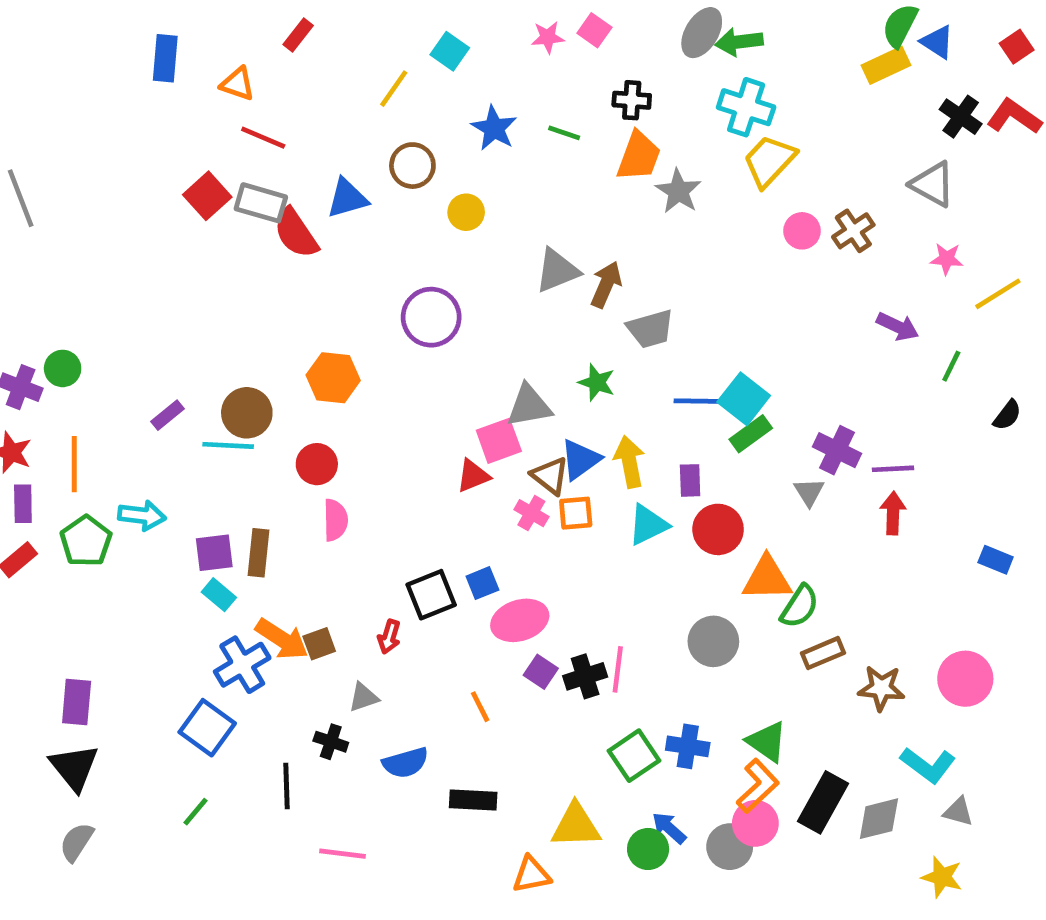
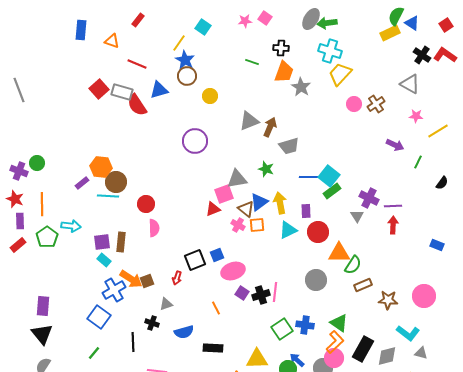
blue star: (494, 128) -> (185, 60), moved
red line: (263, 138) -> (137, 64), moved
orange hexagon: (333, 378) -> (101, 167), moved

